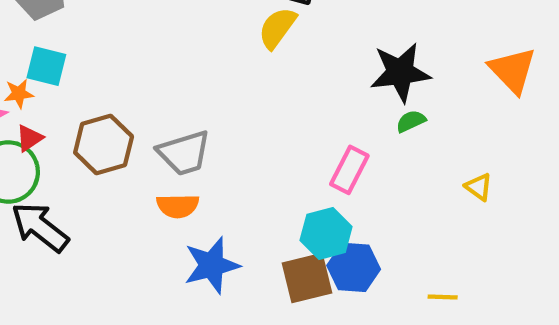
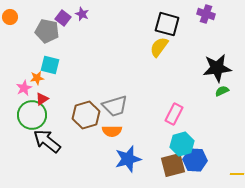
brown hexagon: (104, 144) -> (86, 115), moved
pink rectangle: (349, 170) -> (174, 114), moved

